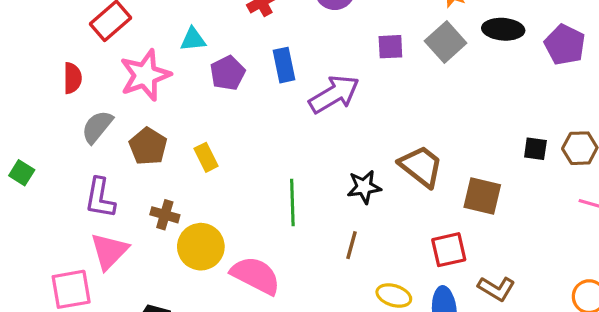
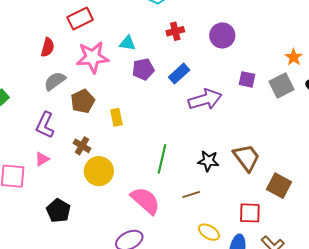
blue rectangle: (284, 65) -> (179, 74), turned 45
brown line: (352, 245) -> (191, 194), turned 42
pink triangle: (109, 251) -> (42, 159), size x0.6
pink semicircle: (256, 275) -> (145, 201), moved

